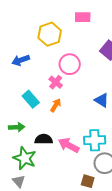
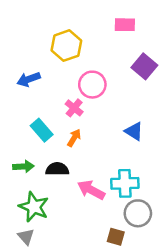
pink rectangle: (83, 17) -> (125, 25), moved
black semicircle: (44, 139) -> (57, 169), moved

